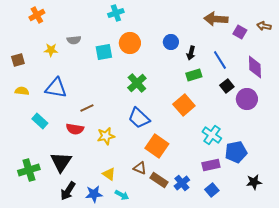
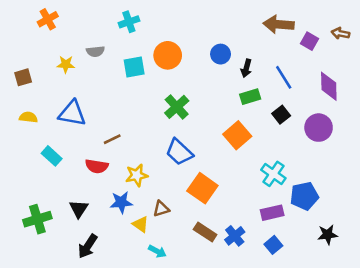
cyan cross: (116, 13) -> (129, 22), moved
black square: (227, 86) -> (281, 115), moved
black triangle: (61, 162) -> (79, 209), size x0.7
brown triangle: (140, 168) -> (161, 209), moved, turned -40
blue star: (94, 194) -> (121, 202), moved

